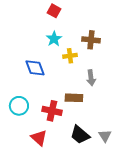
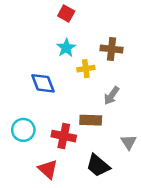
gray arrow: (91, 78) -> (112, 96), turned 42
gray triangle: (105, 136) -> (129, 142), moved

